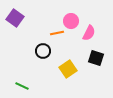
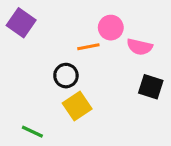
pink semicircle: (89, 33) -> (140, 47), turned 77
yellow square: (68, 69) -> (77, 106), moved

